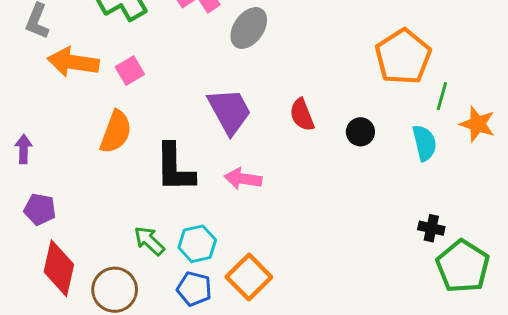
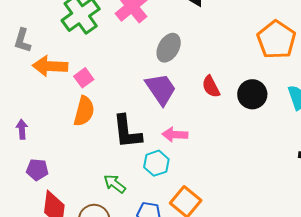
gray ellipse: (249, 28) -> (169, 48), moved
pink square: (130, 71) -> (84, 78), moved
black circle: (360, 132) -> (252, 94), size x1.5
cyan hexagon: (197, 244) -> (156, 163), moved

